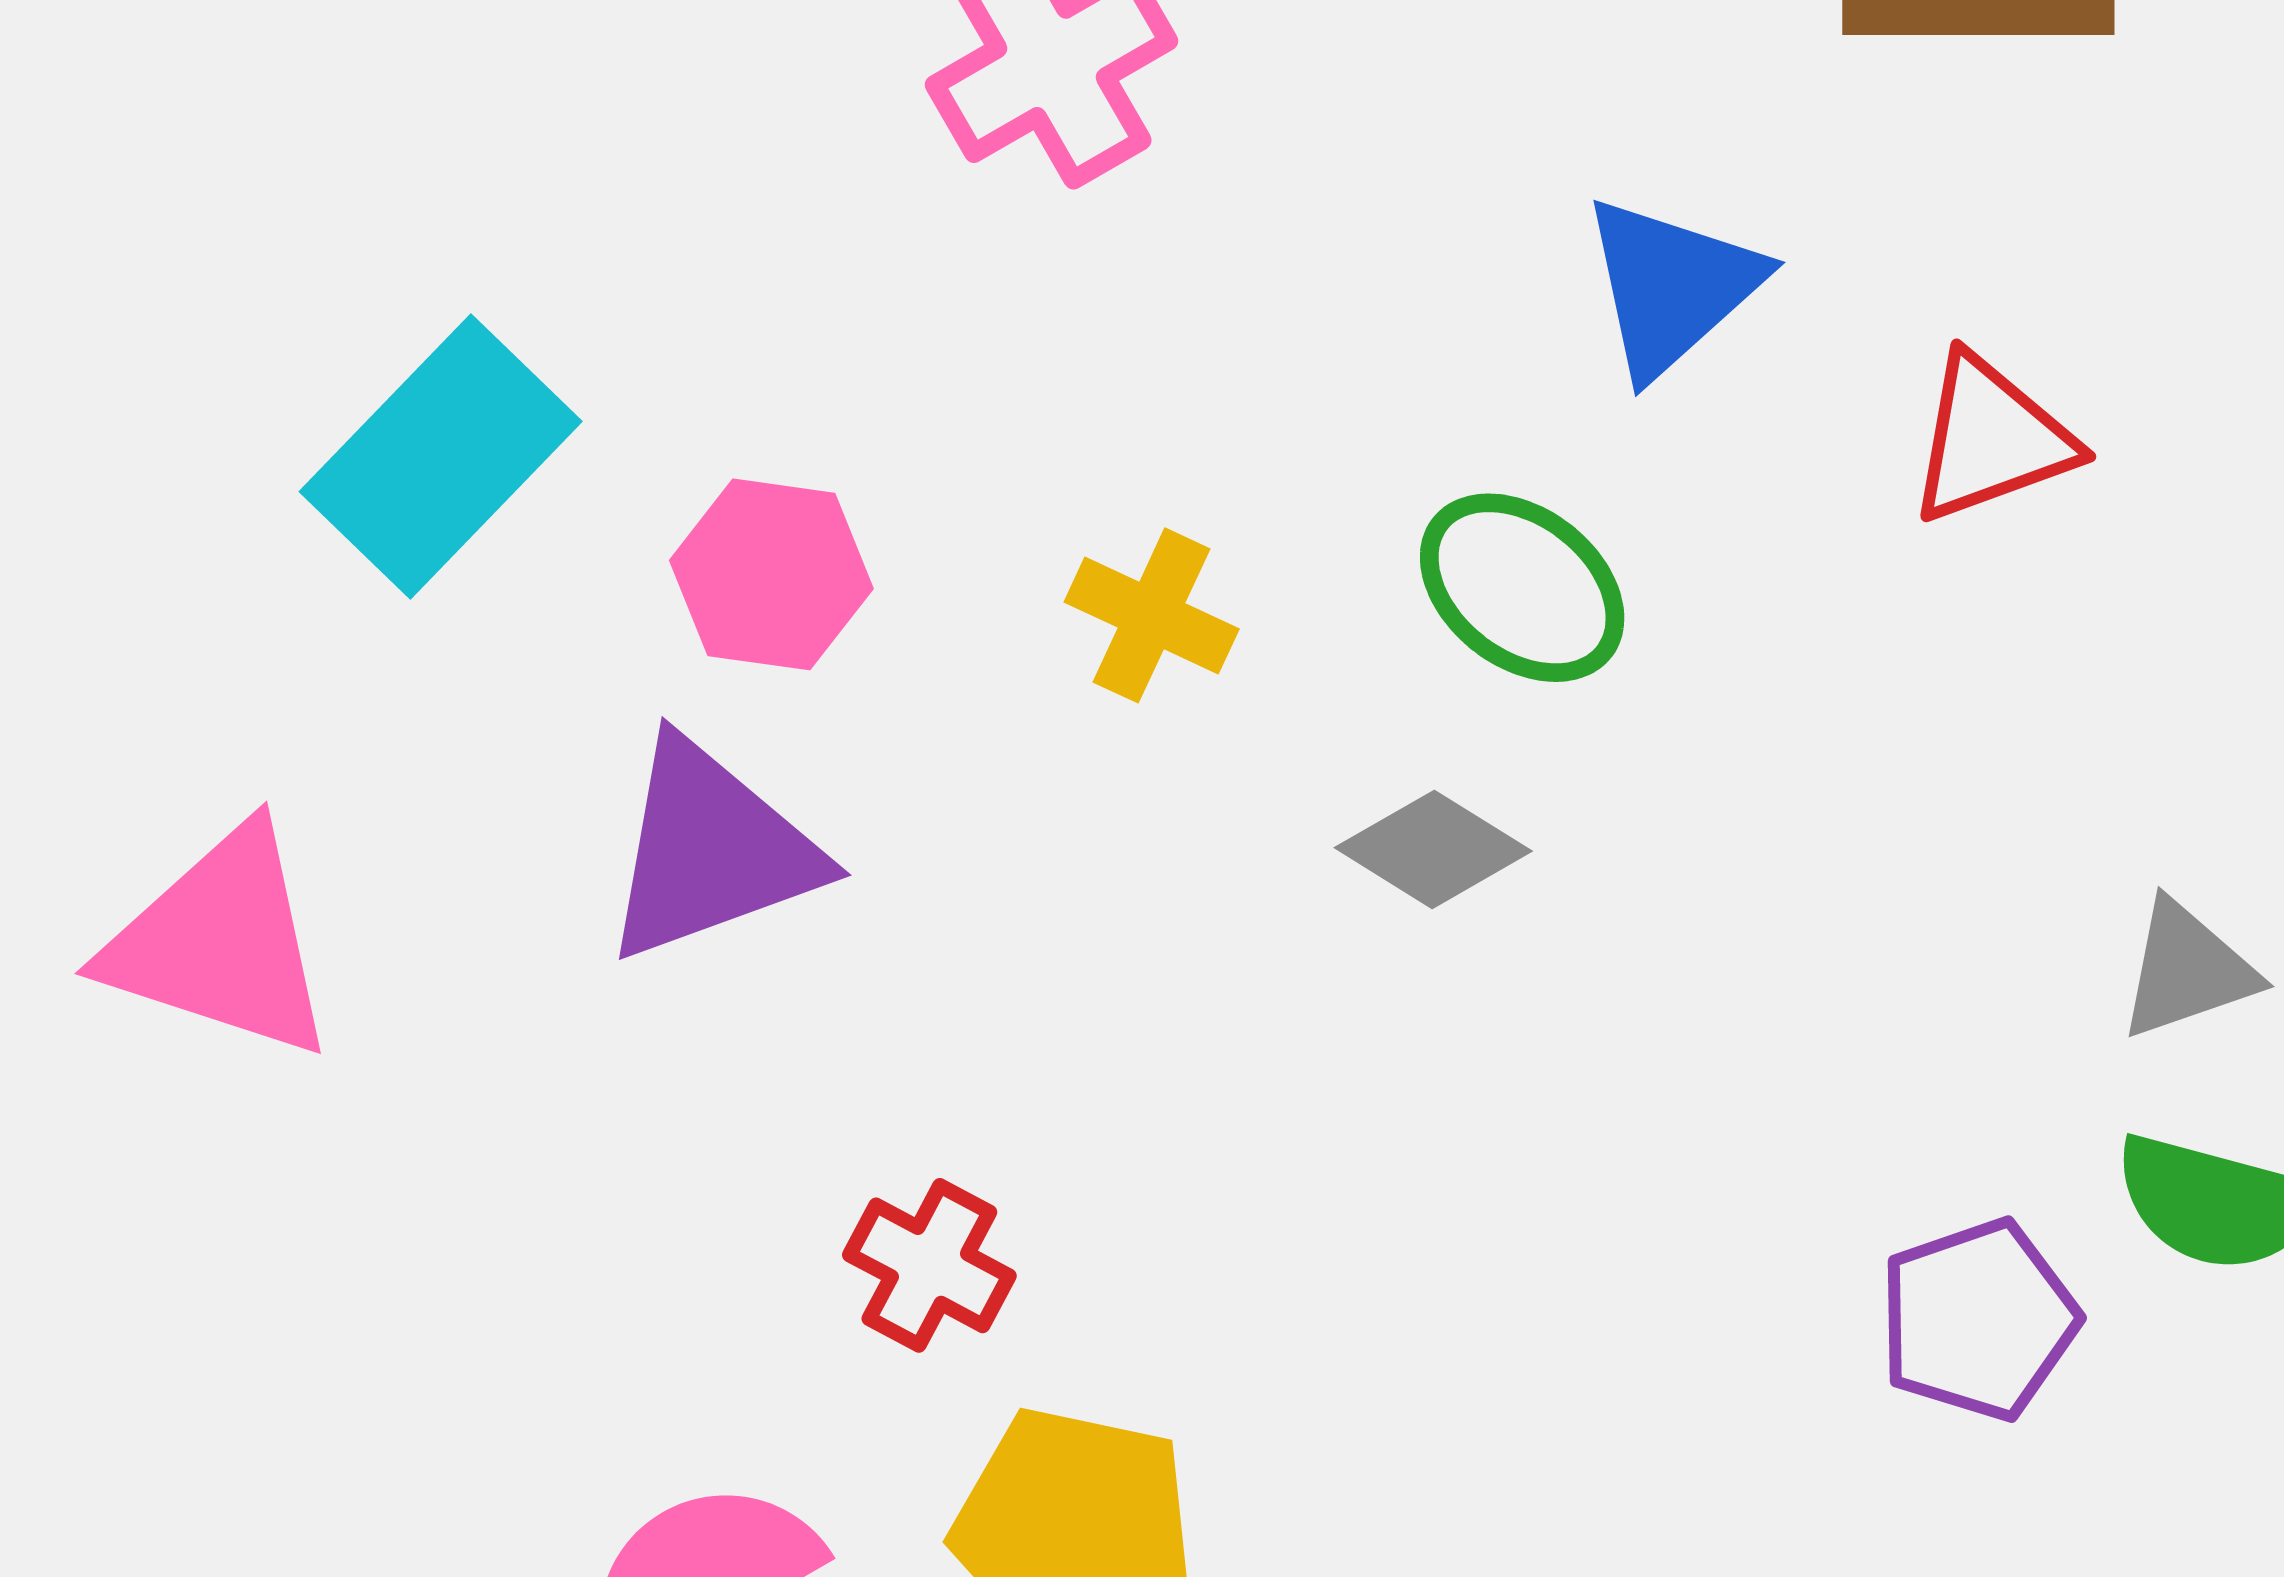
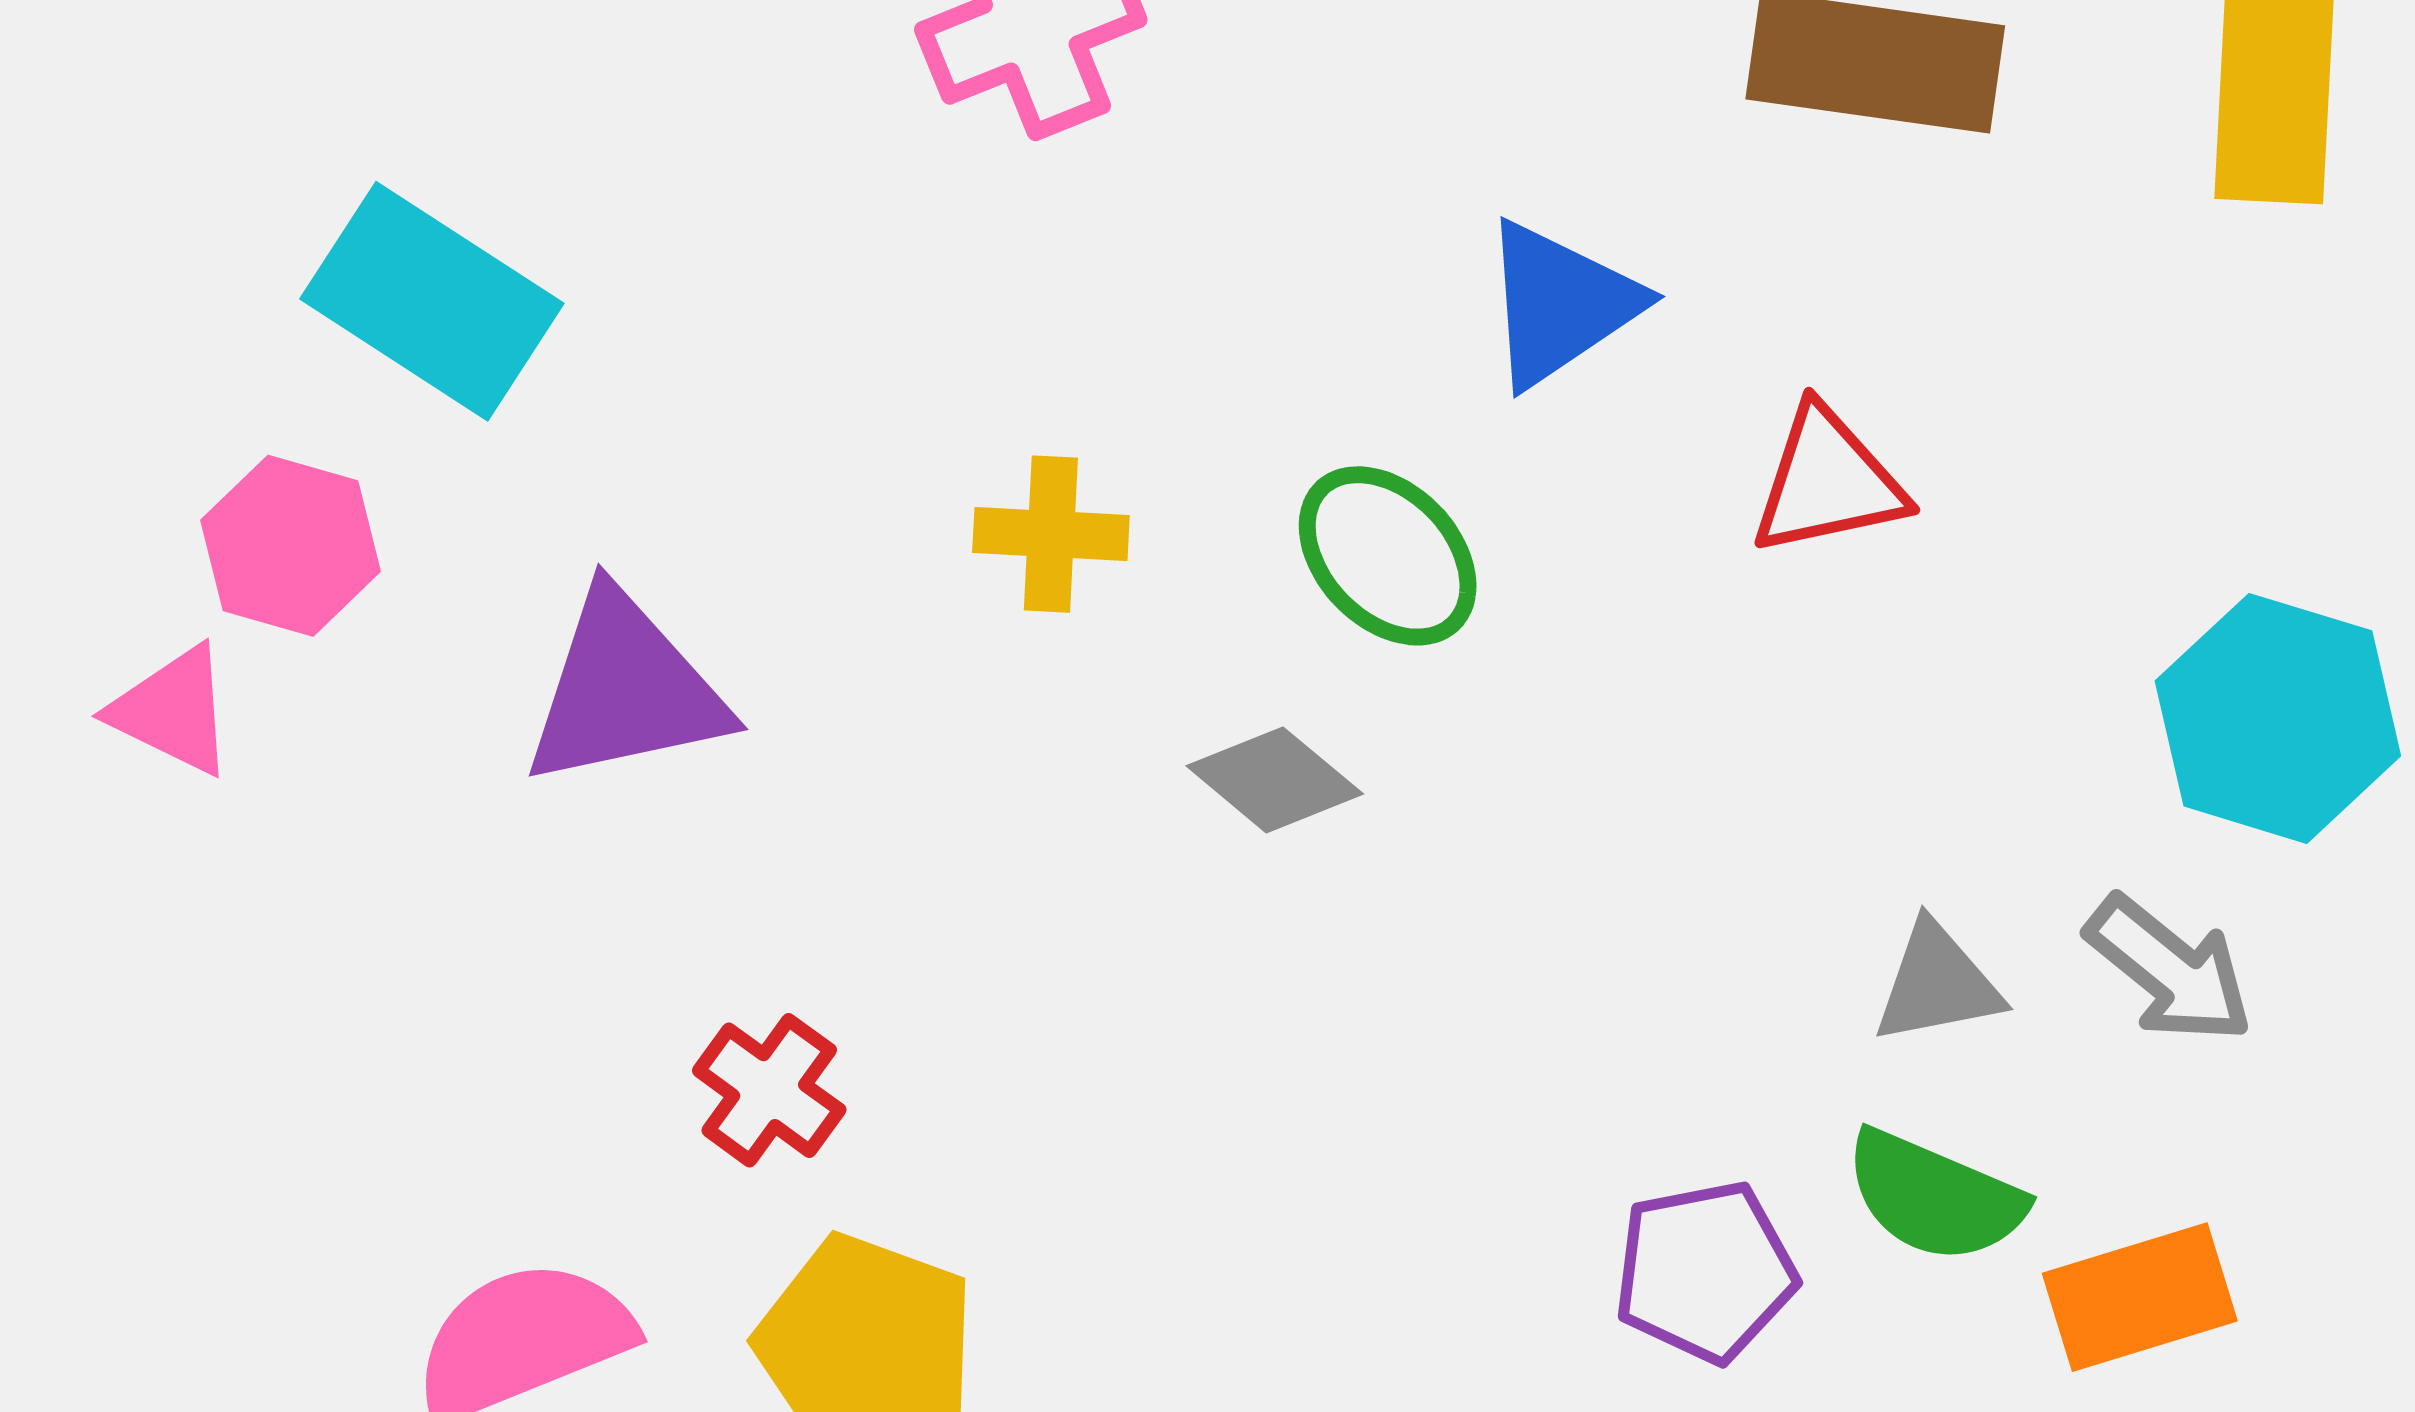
cyan rectangle: (441, 456) -> (432, 301), turned 71
pink hexagon: (771, 574) -> (291, 546), moved
yellow cross: (1152, 615) -> (1051, 534), turned -30
pink triangle: (221, 943) -> (173, 711), size x0.6

